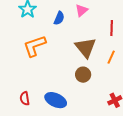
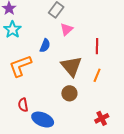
blue semicircle: (59, 18) -> (45, 46), moved
red semicircle: (25, 98) -> (23, 105), moved

